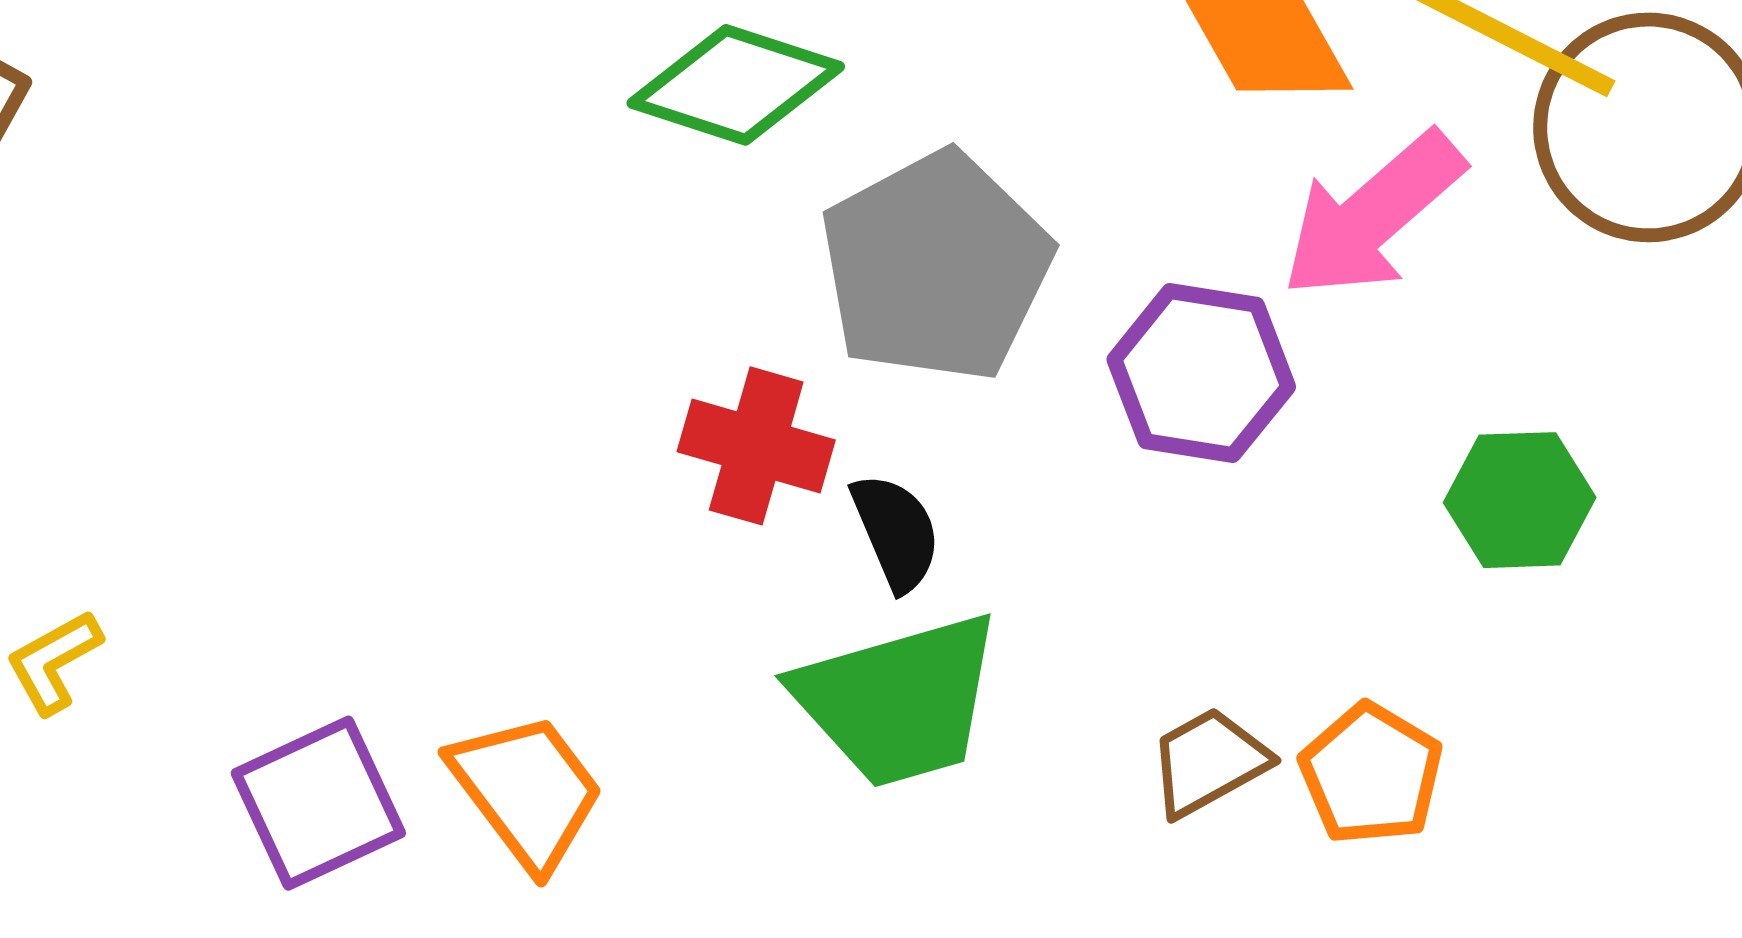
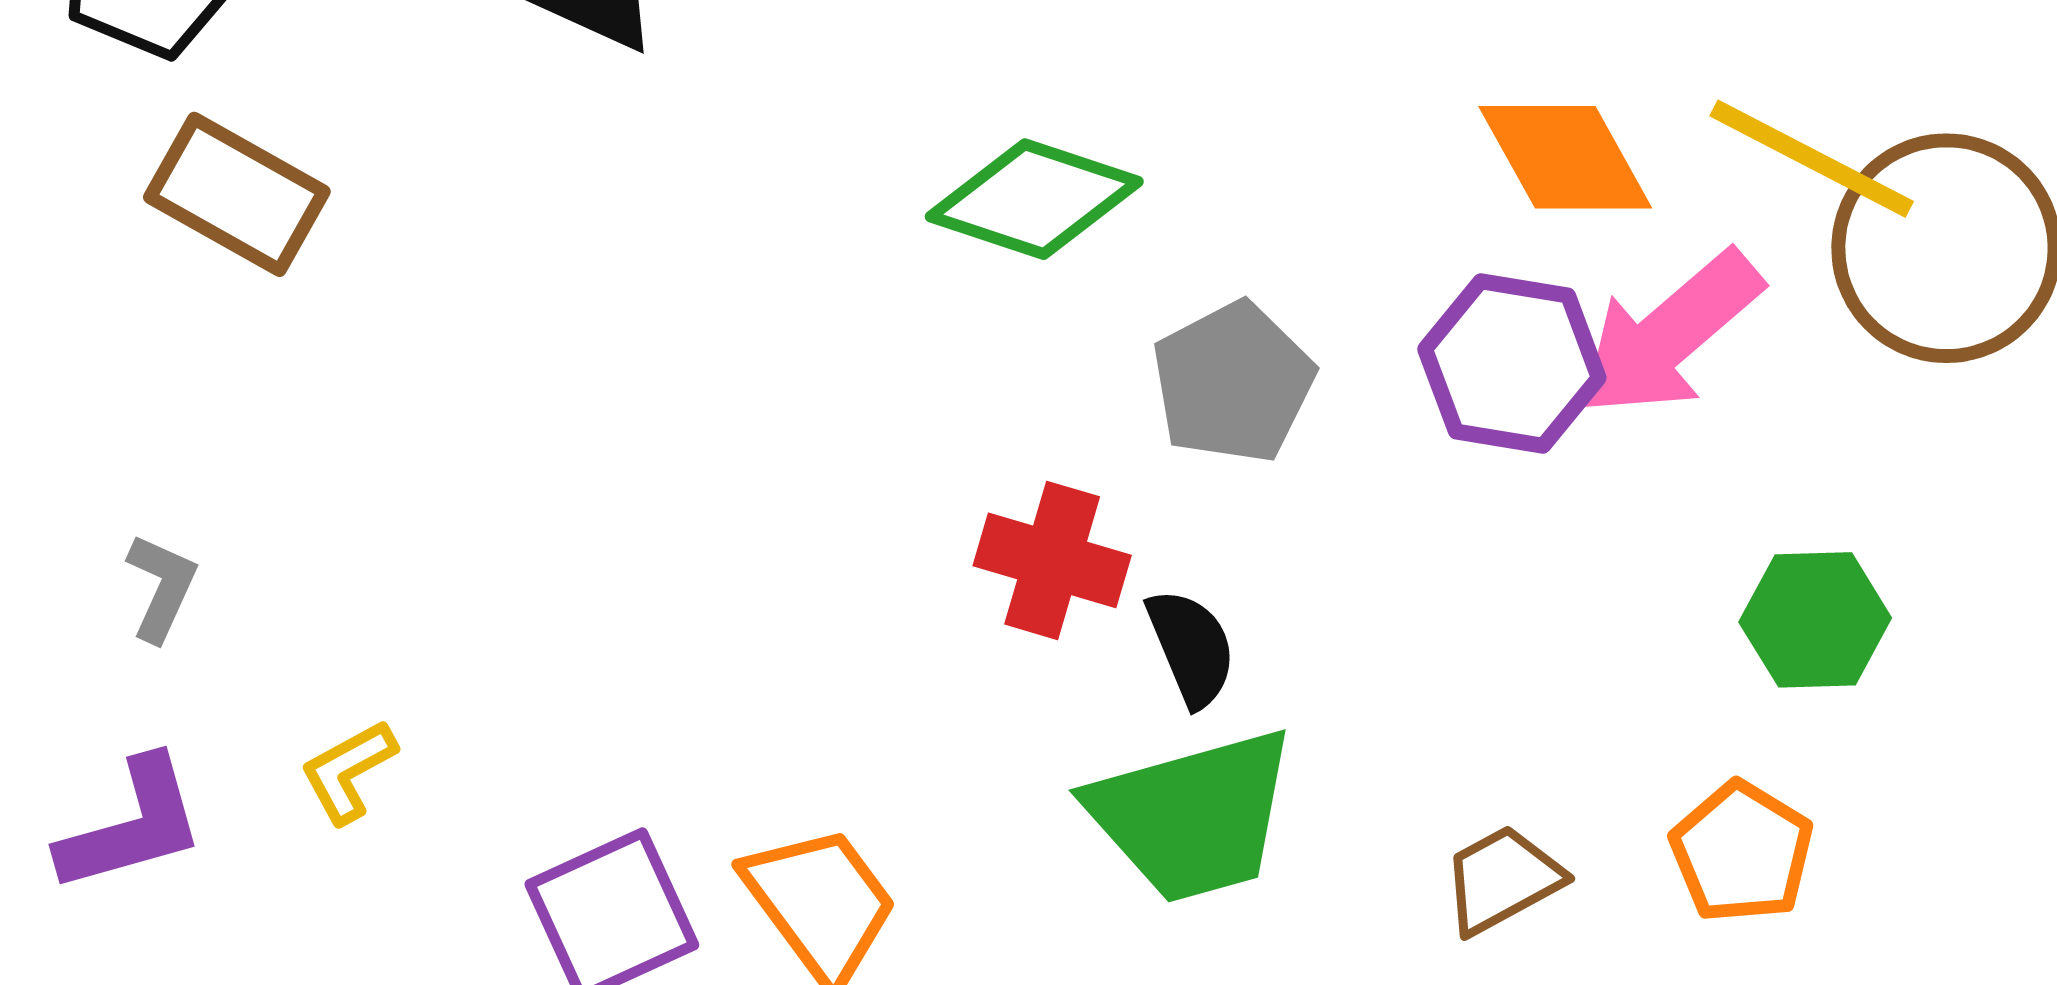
gray pentagon: (936, 267) -> (1233, 383), size x0.7
purple hexagon: (1201, 373) -> (1512, 364), moved
orange pentagon: (1371, 774) -> (1742, 852), moved

